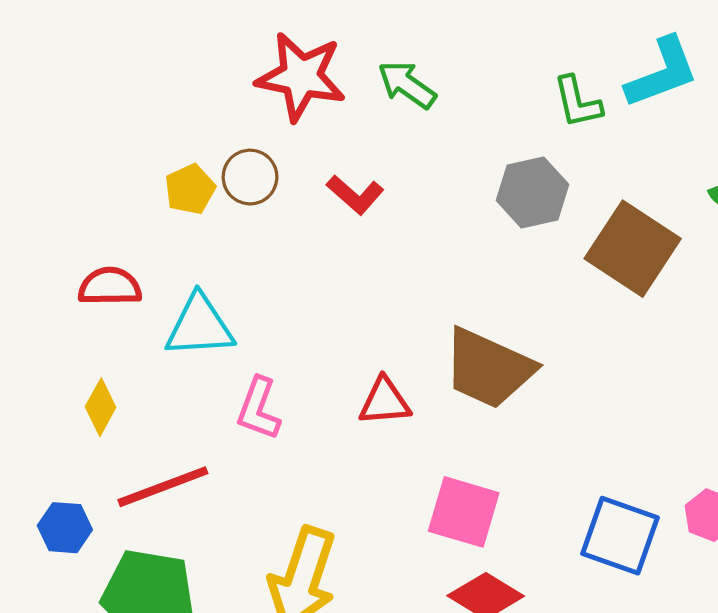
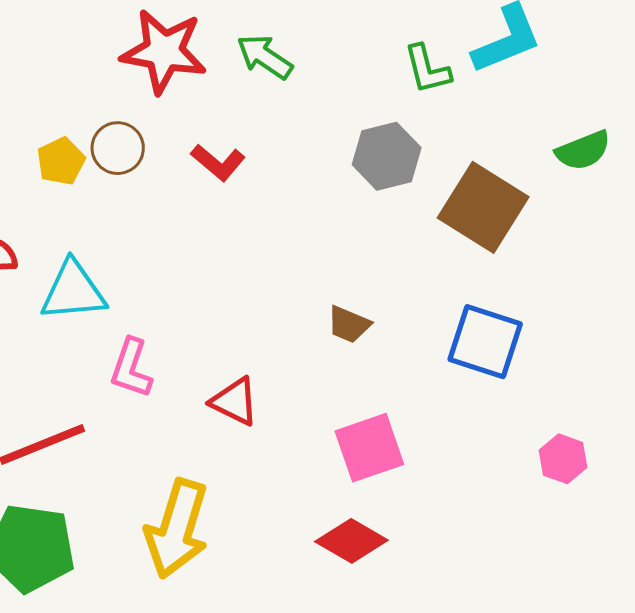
brown trapezoid: (488, 368) -> (349, 324), size x0.5
red triangle: (385, 401) -> (235, 402), moved, turned 32
pink square: (464, 512) -> (369, 448), moved, turned -34
blue square: (620, 536) -> (485, 342), moved

